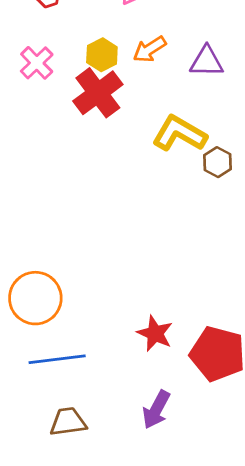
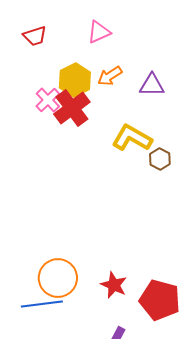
yellow hexagon: (102, 55) -> (75, 80), size x1.4
pink cross: (37, 63) -> (48, 100), moved
orange circle: (35, 298) -> (58, 278), moved

